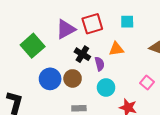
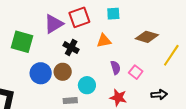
green square: (33, 46) -> (22, 42), turned -30
purple semicircle: (99, 64) -> (116, 68), moved
cyan circle: (106, 88) -> (87, 85), moved

